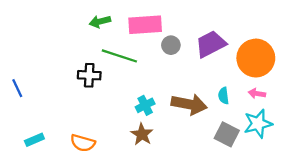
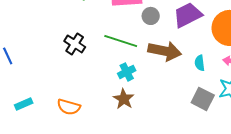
green line: (119, 56) -> (121, 41), moved
black cross: (89, 75) -> (75, 44), turned 30
brown arrow: (189, 104) -> (165, 51), moved

